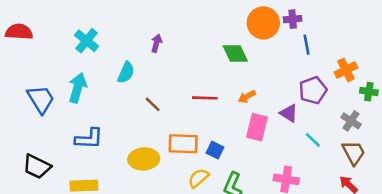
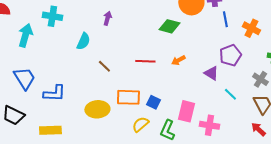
cyan cross: (86, 41) -> (52, 16), turned -30
green diamond: (235, 53) -> (169, 26), turned -50
orange cross: (346, 70) -> (251, 28), moved, turned -36
cyan arrow: (78, 88) -> (25, 35), moved
blue trapezoid: (41, 99) -> (24, 78), moved
pink rectangle: (257, 127) -> (186, 111), moved

